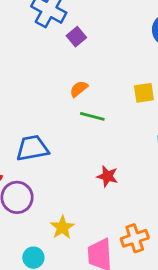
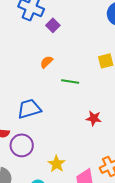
orange semicircle: (79, 89) -> (46, 62), moved
red star: (107, 176) -> (94, 118), moved

